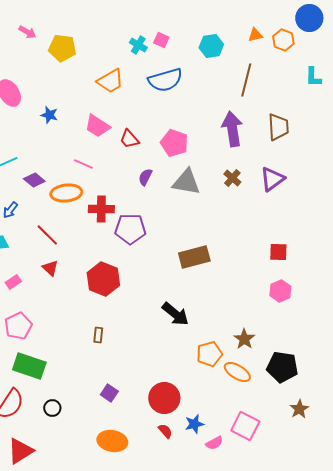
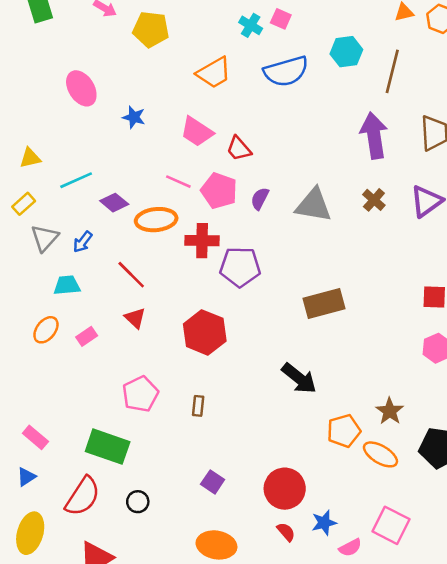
cyan hexagon: (211, 46) -> (346, 52), moved
pink pentagon: (174, 143) -> (219, 191), moved
pink pentagon: (18, 326) -> (140, 394), moved

